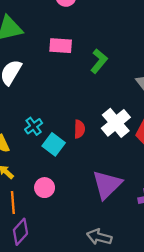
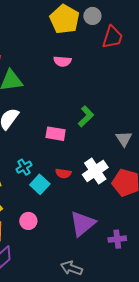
pink rectangle: (61, 46) -> (56, 134), moved
red semicircle: (79, 129) -> (63, 173), turned 91

